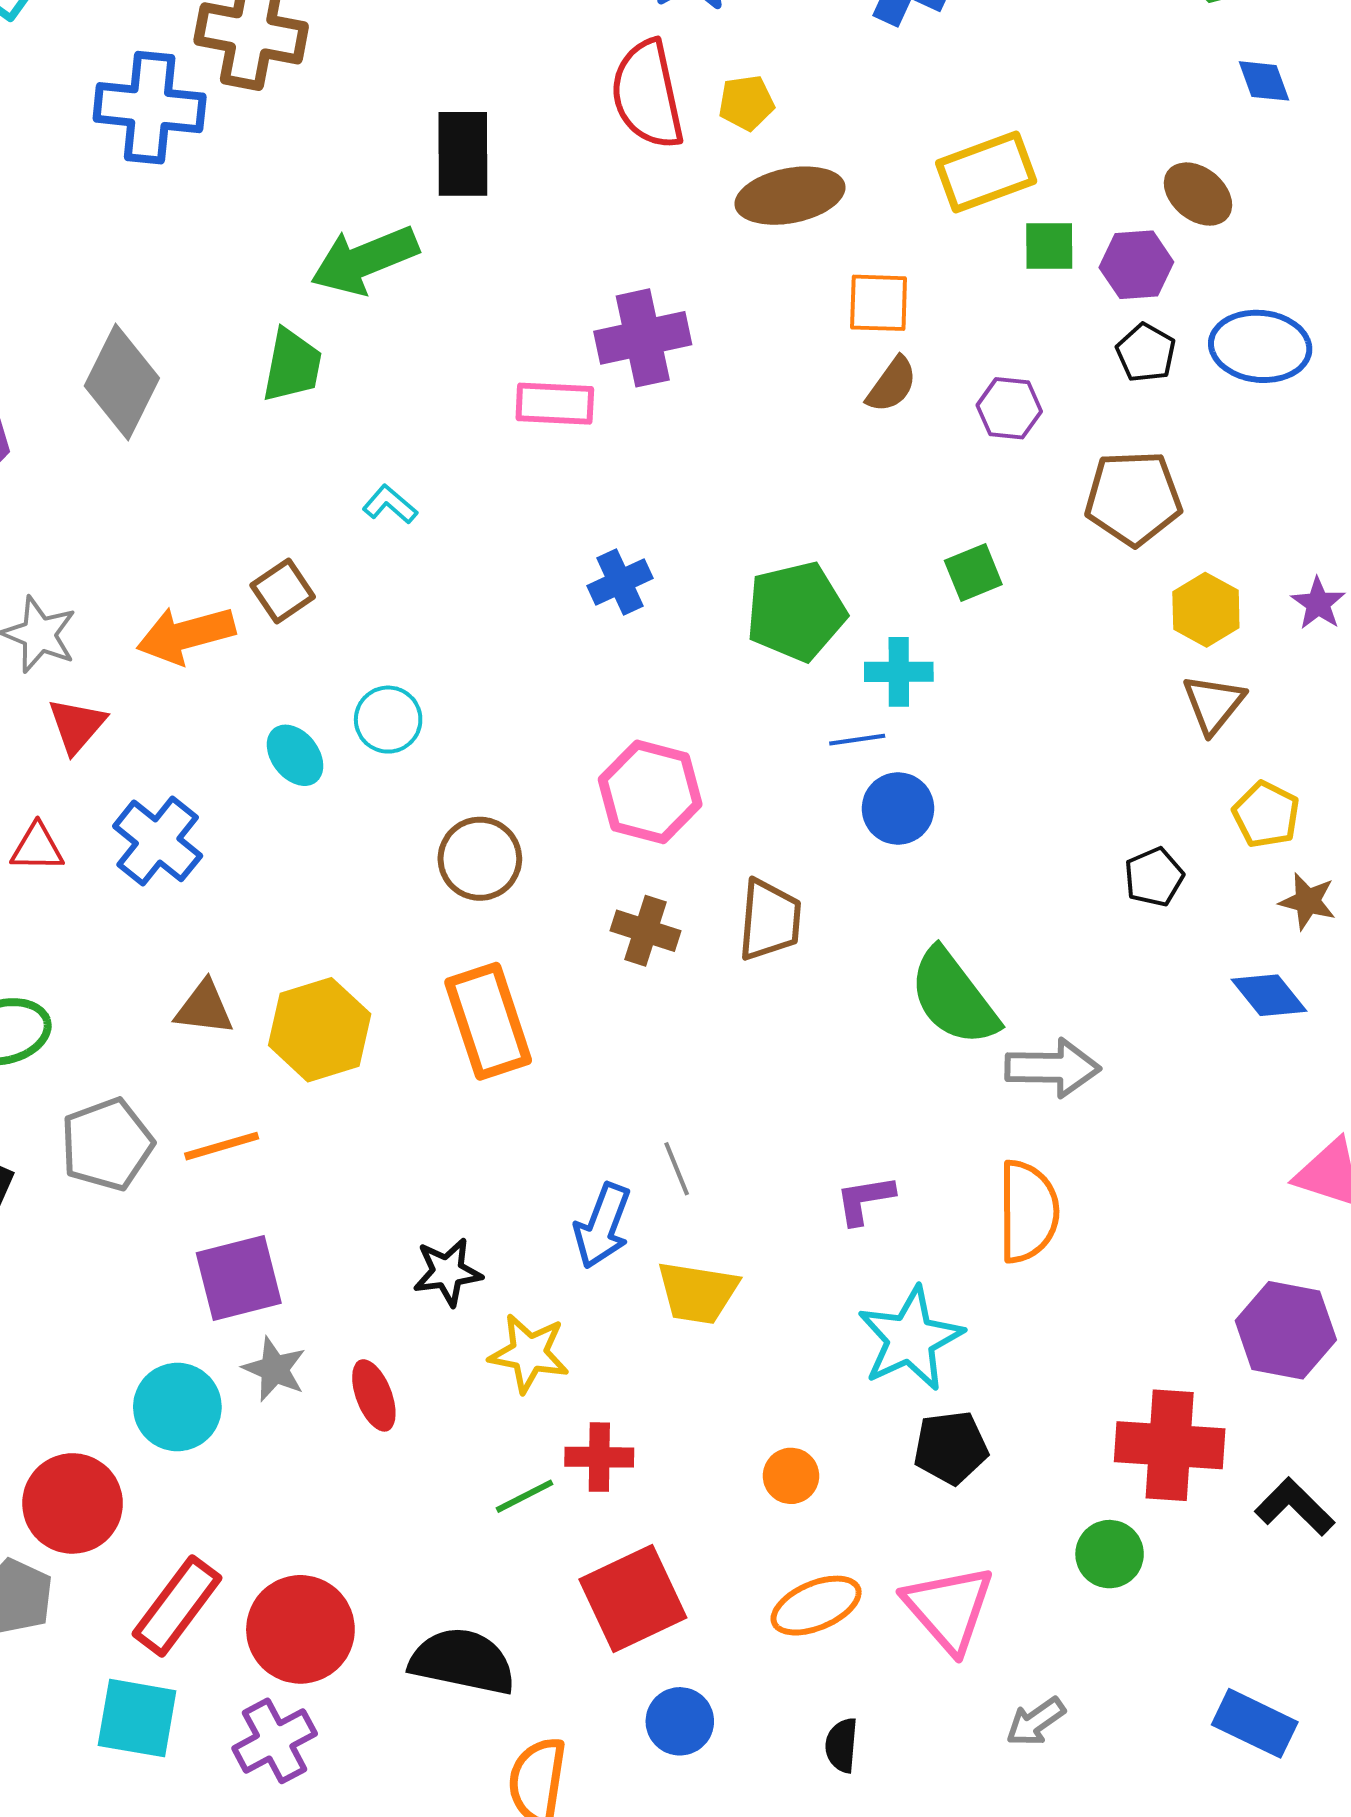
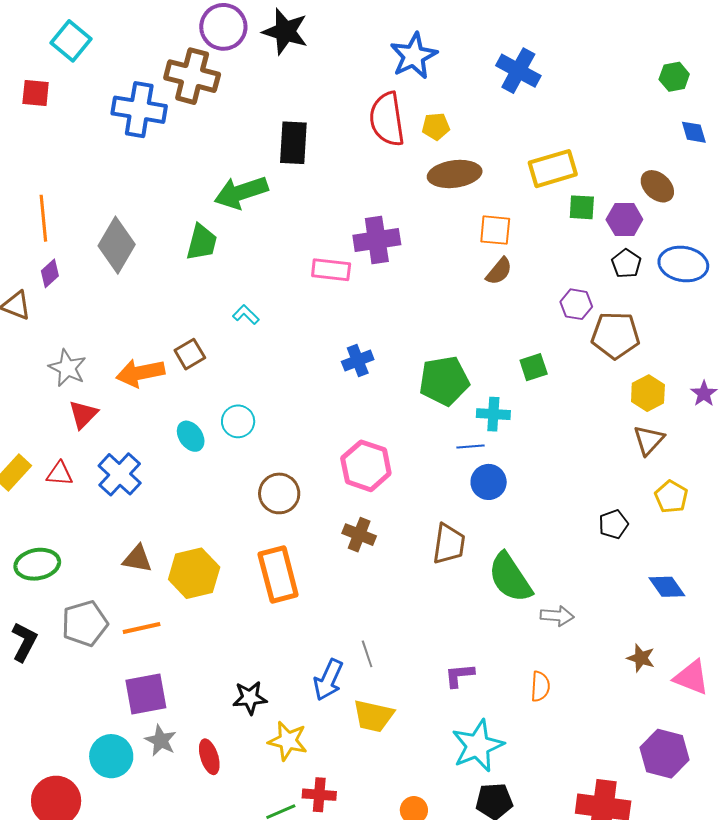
purple hexagon: (1009, 408) -> (576, 304), moved
brown star: (1308, 901) -> (641, 658), moved
brown trapezoid: (770, 920) -> (449, 544), moved
gray arrow: (1053, 1068) -> (557, 616), size x0.7
orange semicircle: (1028, 1212) -> (540, 686), size x0.6

